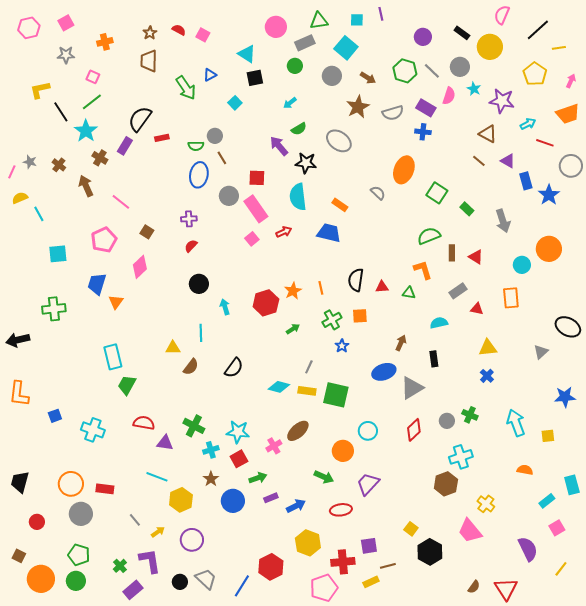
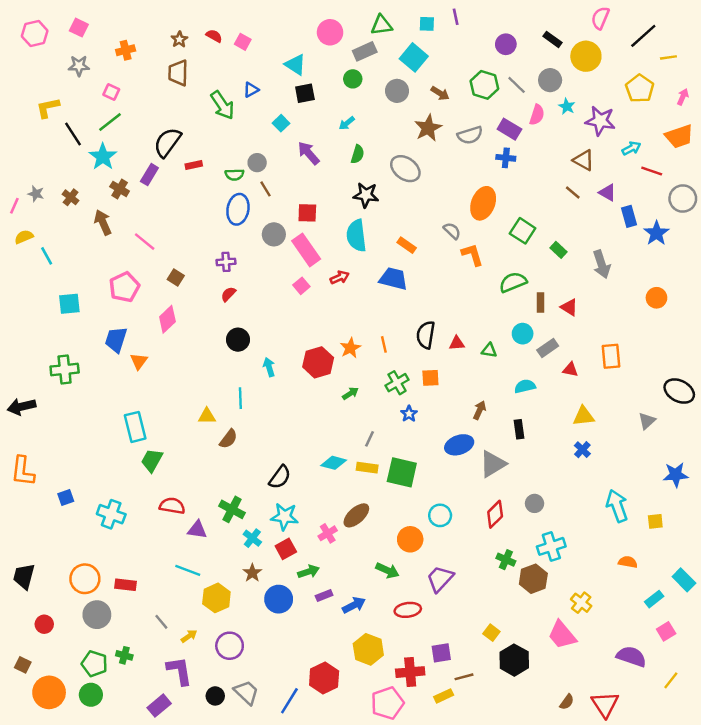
pink square: (66, 23) -> (79, 28), turned -35
green semicircle: (299, 129) -> (358, 154), turned -42
purple arrow: (279, 146) -> (309, 153), moved
orange circle: (549, 249) -> (656, 298), size x0.7
cyan circle: (522, 265) -> (523, 334), moved
orange L-shape: (423, 270) -> (472, 255), moved
black semicircle: (234, 368) -> (280, 477), moved
green cross: (470, 415) -> (506, 560), moved
cyan cross: (211, 450) -> (252, 538), turned -35
cyan rectangle: (572, 485) -> (684, 580), turned -30
purple semicircle: (528, 549) -> (631, 656), turned -45
green cross: (120, 566) -> (124, 655), moved, turned -32

